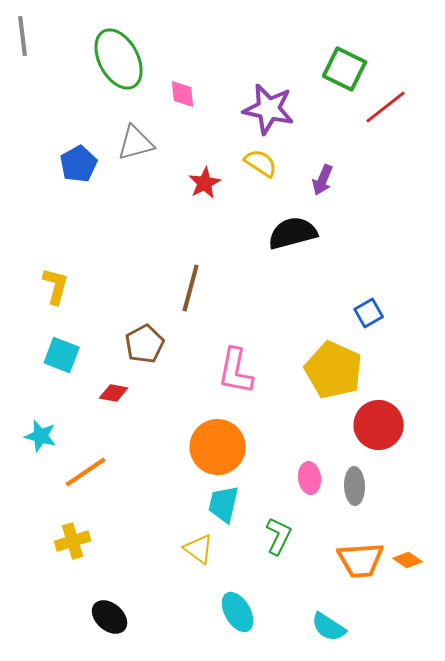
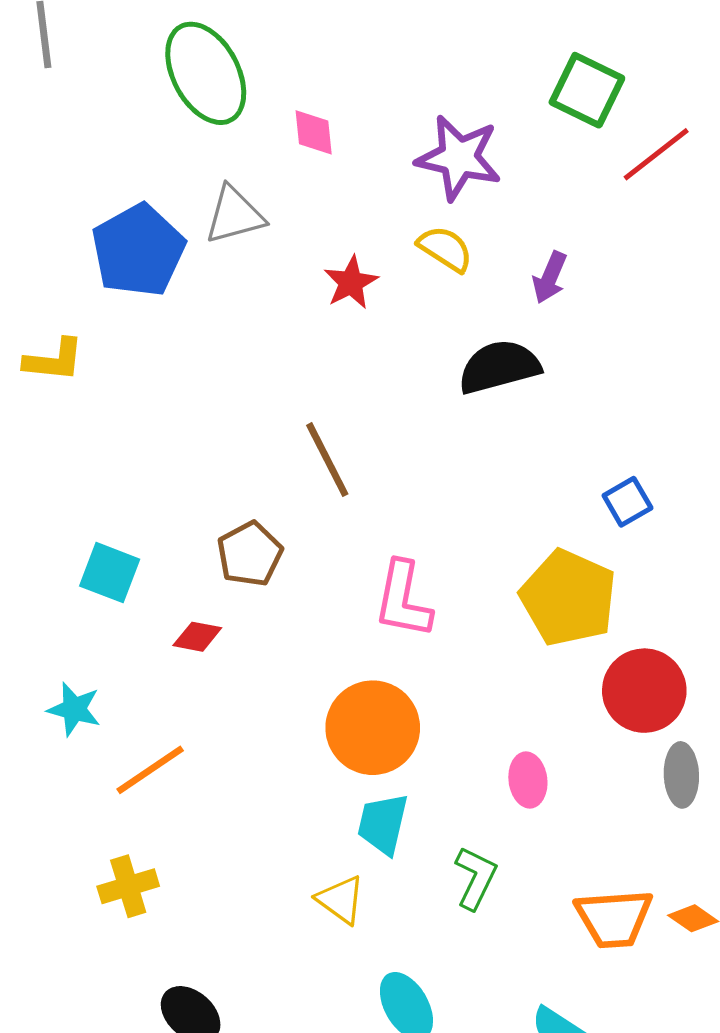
blue pentagon: (79, 164) -> (138, 250), size x1.5
yellow L-shape: (56, 286) -> (54, 360), moved, turned 81
brown line: (191, 288) -> (327, 460), turned -42
gray ellipse: (355, 486) -> (681, 775), moved

